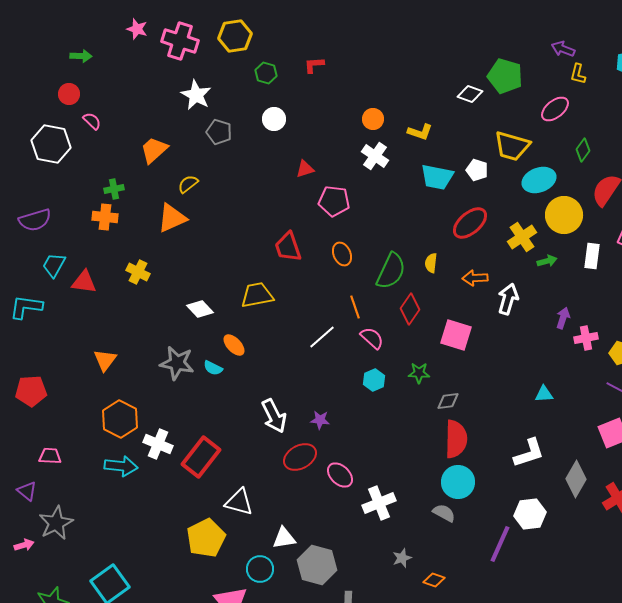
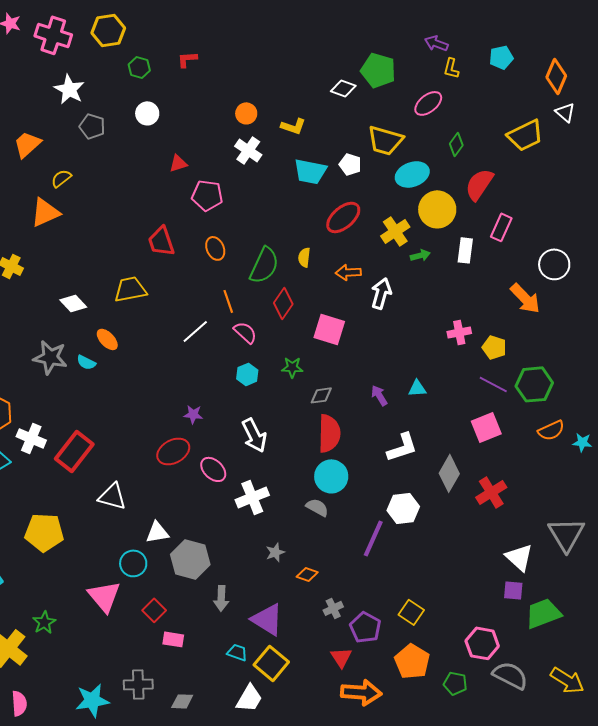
purple arrow: (563, 318) -> (379, 395), moved, turned -50
white arrow: (274, 416) -> (254, 435), moved
yellow pentagon: (206, 538) -> (44, 532), moved, turned 30

